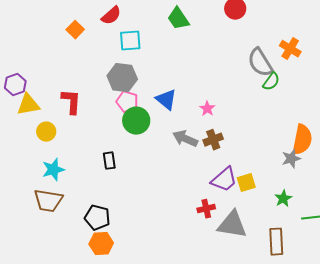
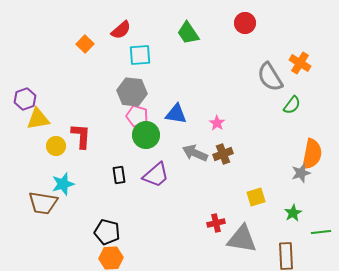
green semicircle: (271, 82) -> (292, 105), moved
blue triangle: (166, 100) -> (176, 114), turned -30
red L-shape: (71, 102) -> (81, 136), moved
purple trapezoid: (224, 180) -> (156, 175), moved
brown trapezoid: (48, 201) -> (43, 203), moved

